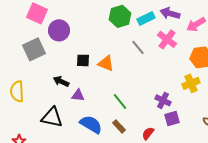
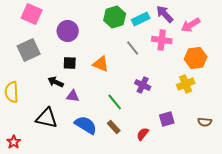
purple arrow: (170, 13) -> (165, 14), turned 30
purple circle: (59, 30) -> (68, 31), moved
pink cross: (167, 39) -> (162, 40), turned -30
black square: (83, 60) -> (70, 63), moved
purple cross: (163, 100) -> (143, 85), moved

